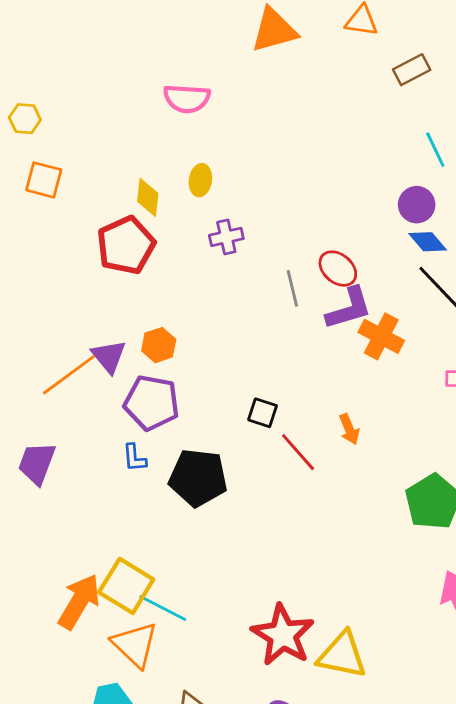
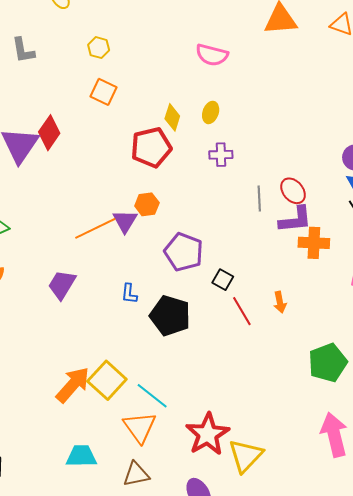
orange cross: (381, 336) -> (314, 243), turned -36
orange hexagon: (159, 345) -> (147, 204), moved
purple pentagon: (152, 403) -> (184, 252), moved
cyan line: (163, 608) -> (152, 396), moved
orange triangle: (135, 645) -> (140, 427), moved
yellow triangle: (342, 655) -> (246, 456), turned 51

